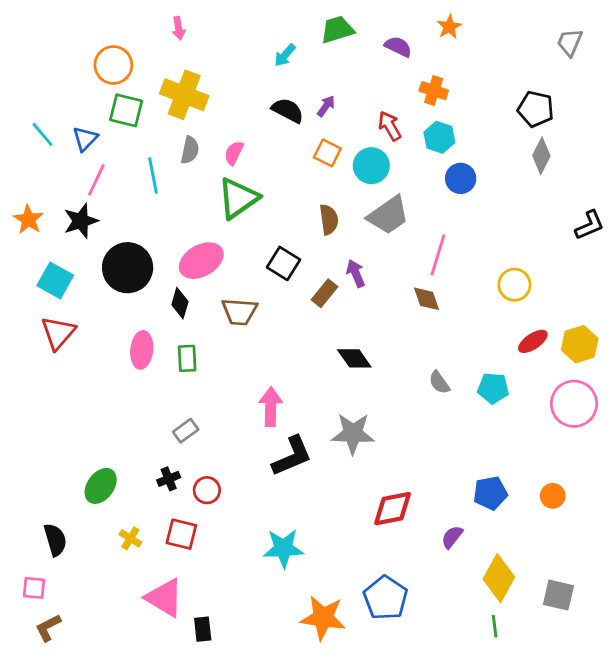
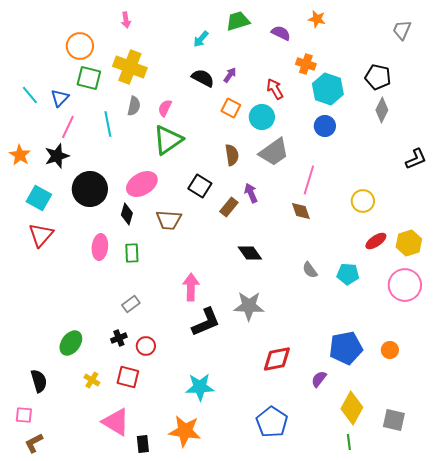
orange star: (449, 27) -> (317, 19), turned -30
cyan hexagon: (439, 137) -> (328, 89), moved, size x1.4
blue pentagon: (490, 493) -> (346, 348), size x1.4
orange star: (323, 618) -> (185, 431), moved

